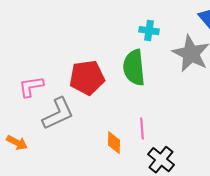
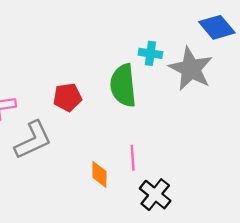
cyan cross: (149, 31) -> (150, 53), moved
red pentagon: (87, 78) -> (67, 97), size x0.7

